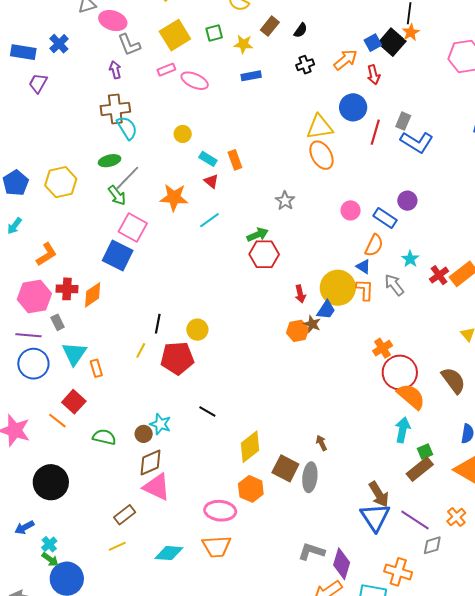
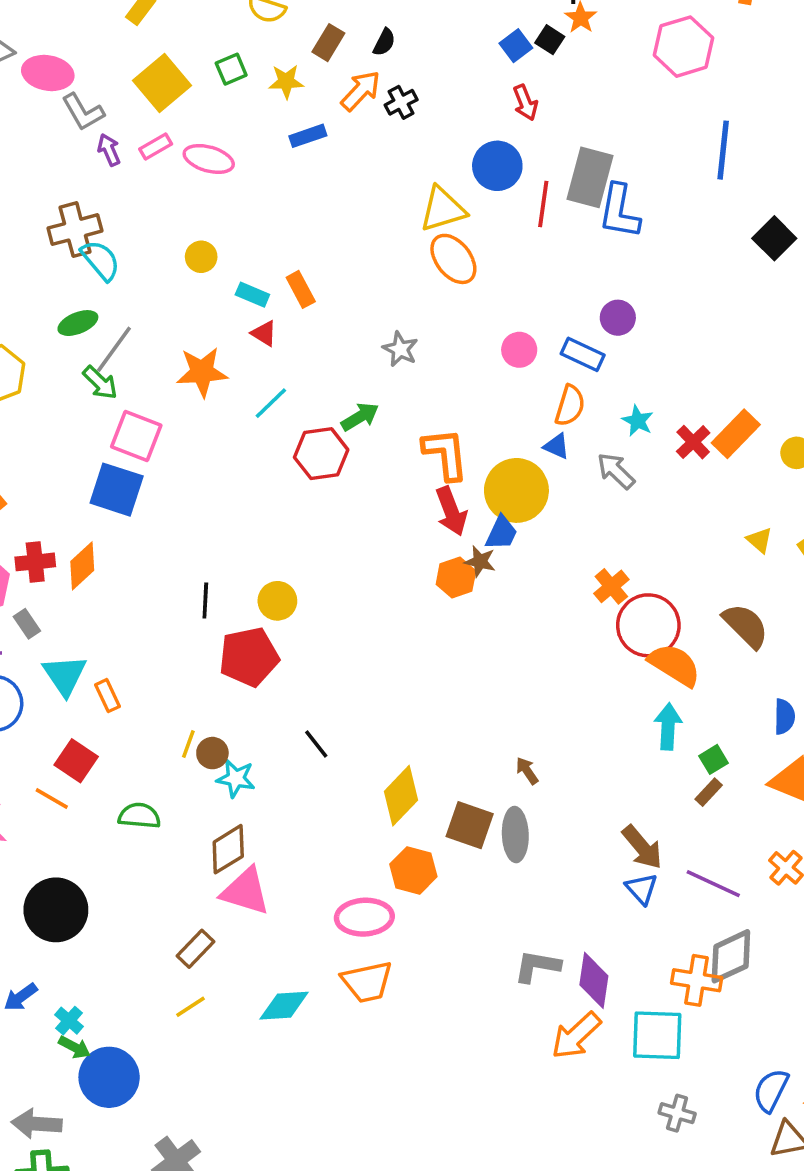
black square: (392, 42) -> (550, 40), size x0.6
orange arrow: (346, 60) -> (361, 91), moved
purple arrow: (115, 70) -> (109, 150), moved
gray rectangle: (403, 121) -> (590, 177), size x1.8
blue L-shape: (417, 142) -> (619, 211), turned 76
red hexagon: (264, 254) -> (321, 454), moved
orange L-shape: (365, 290) -> (445, 454), moved, size x1.4
red arrow: (300, 294) -> (451, 511), size x1.5
yellow line: (141, 350) -> (188, 744), moved
black line: (207, 412) -> (316, 744), turned 30
brown circle: (144, 434) -> (212, 753), moved
brown rectangle: (420, 469) -> (709, 792), size x0.6
blue triangle: (375, 517) -> (642, 889), size x0.6
gray diamond: (432, 545) -> (731, 956), moved, size x1.5

